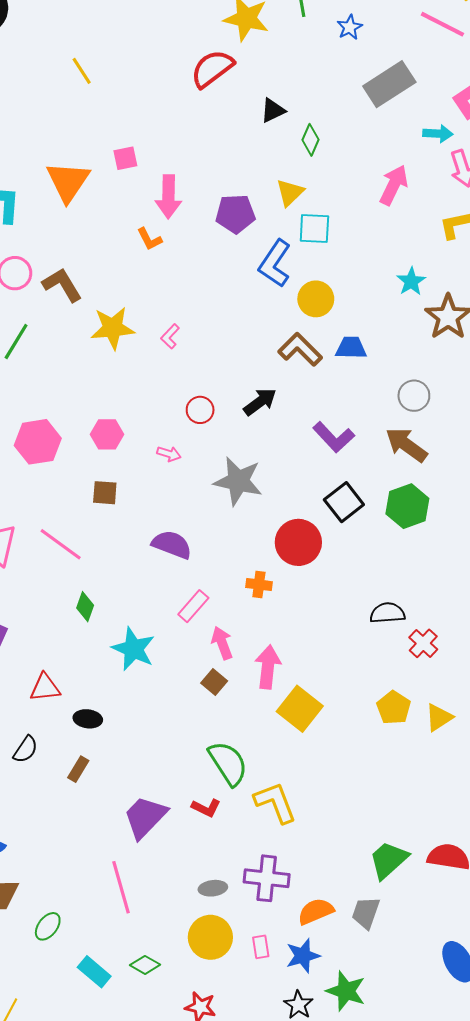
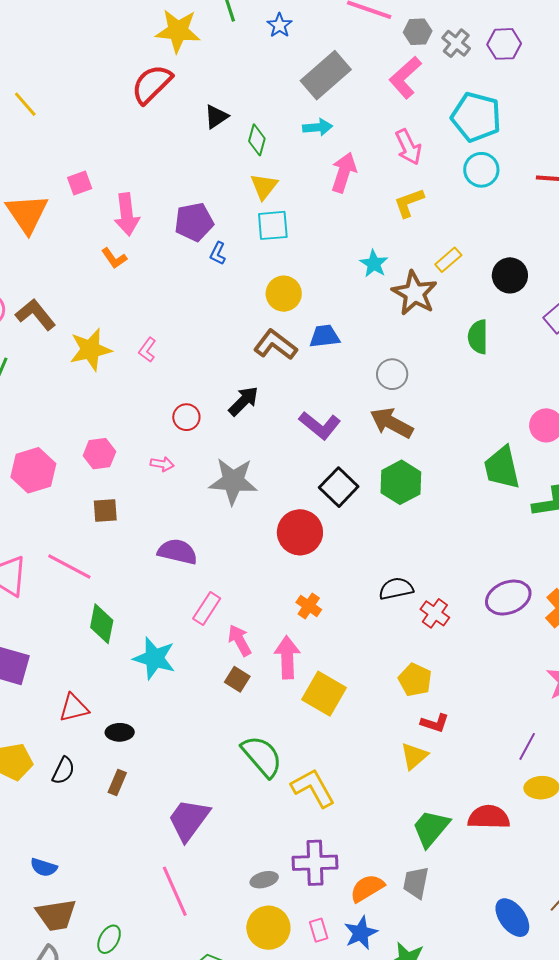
cyan arrow: (438, 134) -> (318, 127), moved
yellow triangle: (290, 193) -> (264, 186), moved
blue L-shape: (275, 264) -> (218, 253), moved, size x0.5
orange cross: (259, 585) -> (309, 606), moved, turned 35
green diamond: (85, 607) -> (102, 624), size x1.4
yellow triangle: (439, 717) -> (414, 756), moved
red L-shape: (206, 808) -> (435, 723), moved

